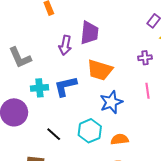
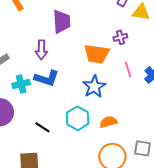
purple arrow: (65, 45) -> (41, 50), moved
orange trapezoid: (100, 70) -> (97, 54), moved
blue L-shape: (66, 86) -> (47, 78), turned -140

